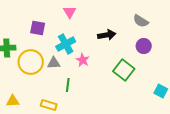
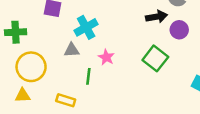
black arrow: (107, 35) -> (157, 17), moved
pink star: (83, 60) -> (106, 57), moved
yellow circle: (31, 62) -> (31, 67), moved

